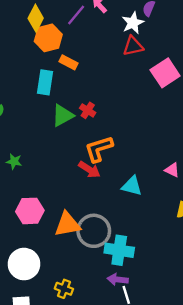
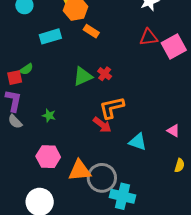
red triangle: (133, 46) -> (148, 37), moved
cyan rectangle: (45, 82) -> (50, 36), moved, turned 60
green star: (14, 161) -> (49, 115), moved

